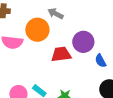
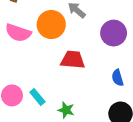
purple circle: (83, 42) -> (114, 33), moved

